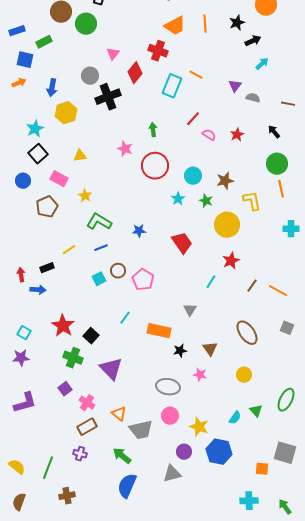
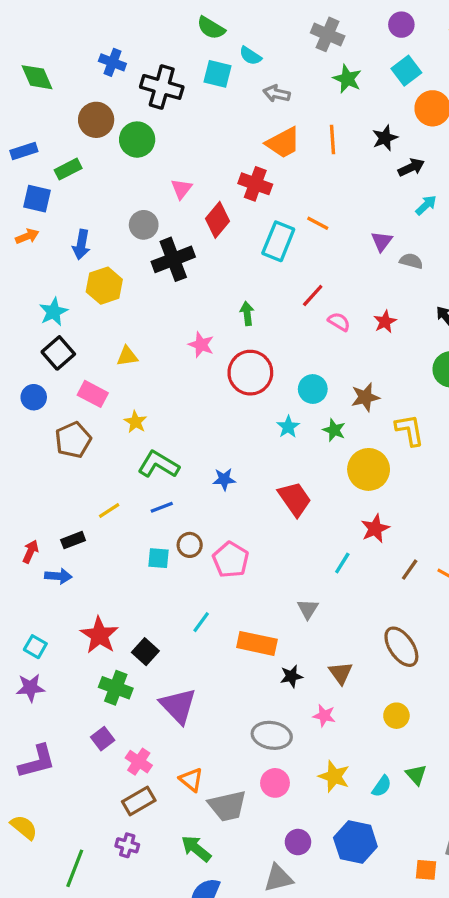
red arrow: (21, 275) -> (30, 552), turned 32
cyan square: (99, 279) -> (158, 558), turned 32
yellow star: (199, 427) -> (334, 776), moved
yellow semicircle: (17, 467) -> (24, 827), moved

